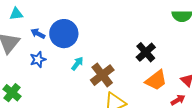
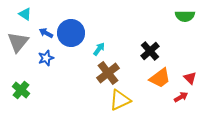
cyan triangle: (16, 14) -> (25, 14), turned 40
cyan arrow: (77, 64) -> (99, 49), moved

